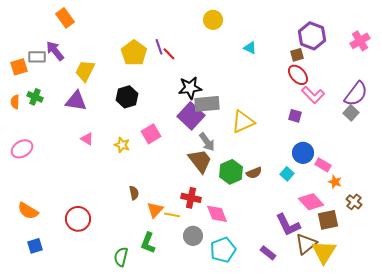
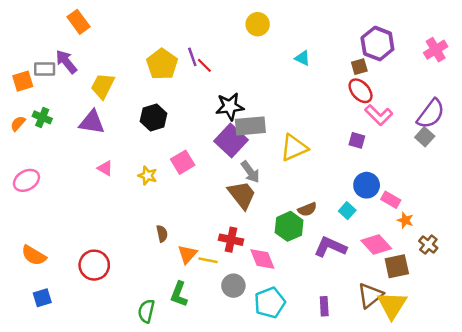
orange semicircle: (15, 102) -> (18, 123), turned 40
green hexagon: (231, 172) -> (289, 226), moved
purple L-shape: (288, 225) -> (330, 247), moved, turned 140
purple rectangle: (268, 253) -> (324, 306), turned 49

